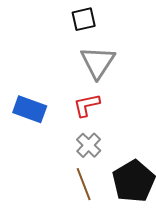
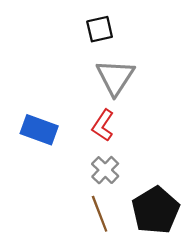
red L-shape: (87, 105) -> (103, 125), turned -44

